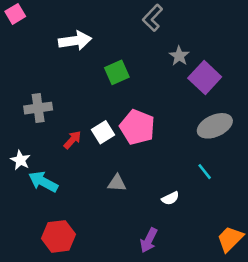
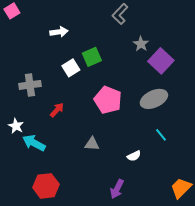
white arrow: (75, 41) -> (59, 32), size x0.7
gray ellipse: (215, 126) -> (154, 99), moved
white square: (103, 132) -> (71, 68), moved

